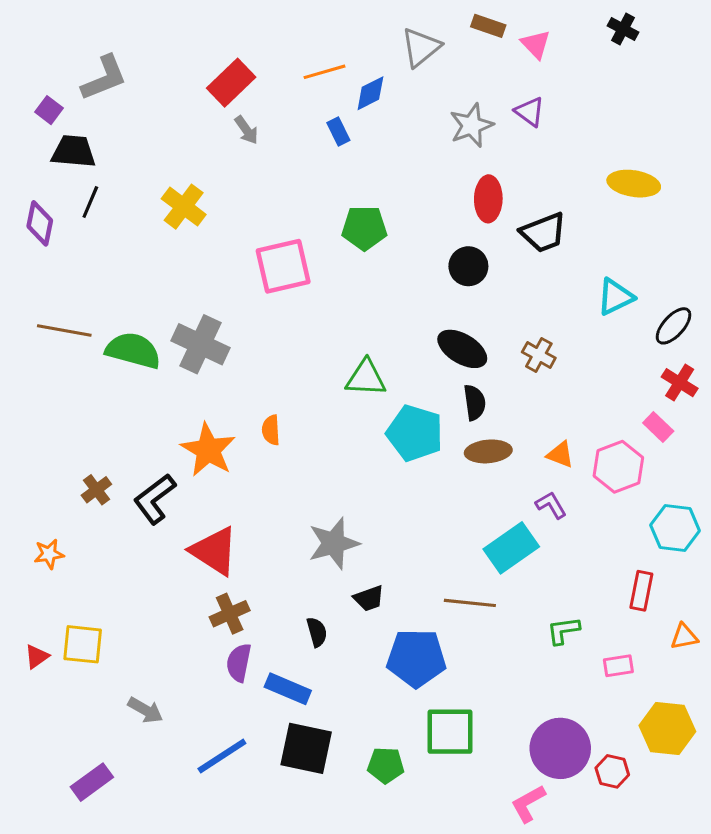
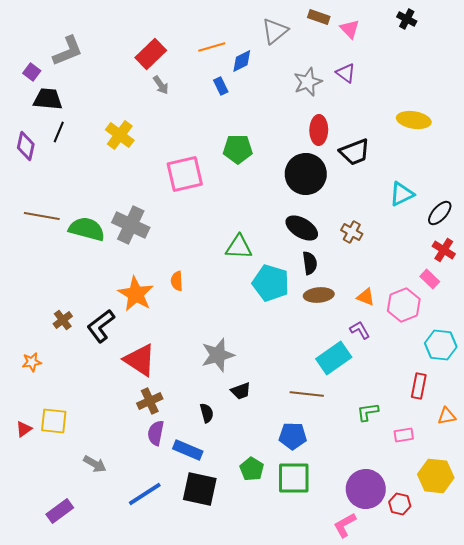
black circle: (468, 266) -> (306, 174), size x1.6
blue pentagon: (416, 658) -> (293, 436), moved, size x0.7
green pentagon: (386, 765) -> (252, 469), moved, turned 30

